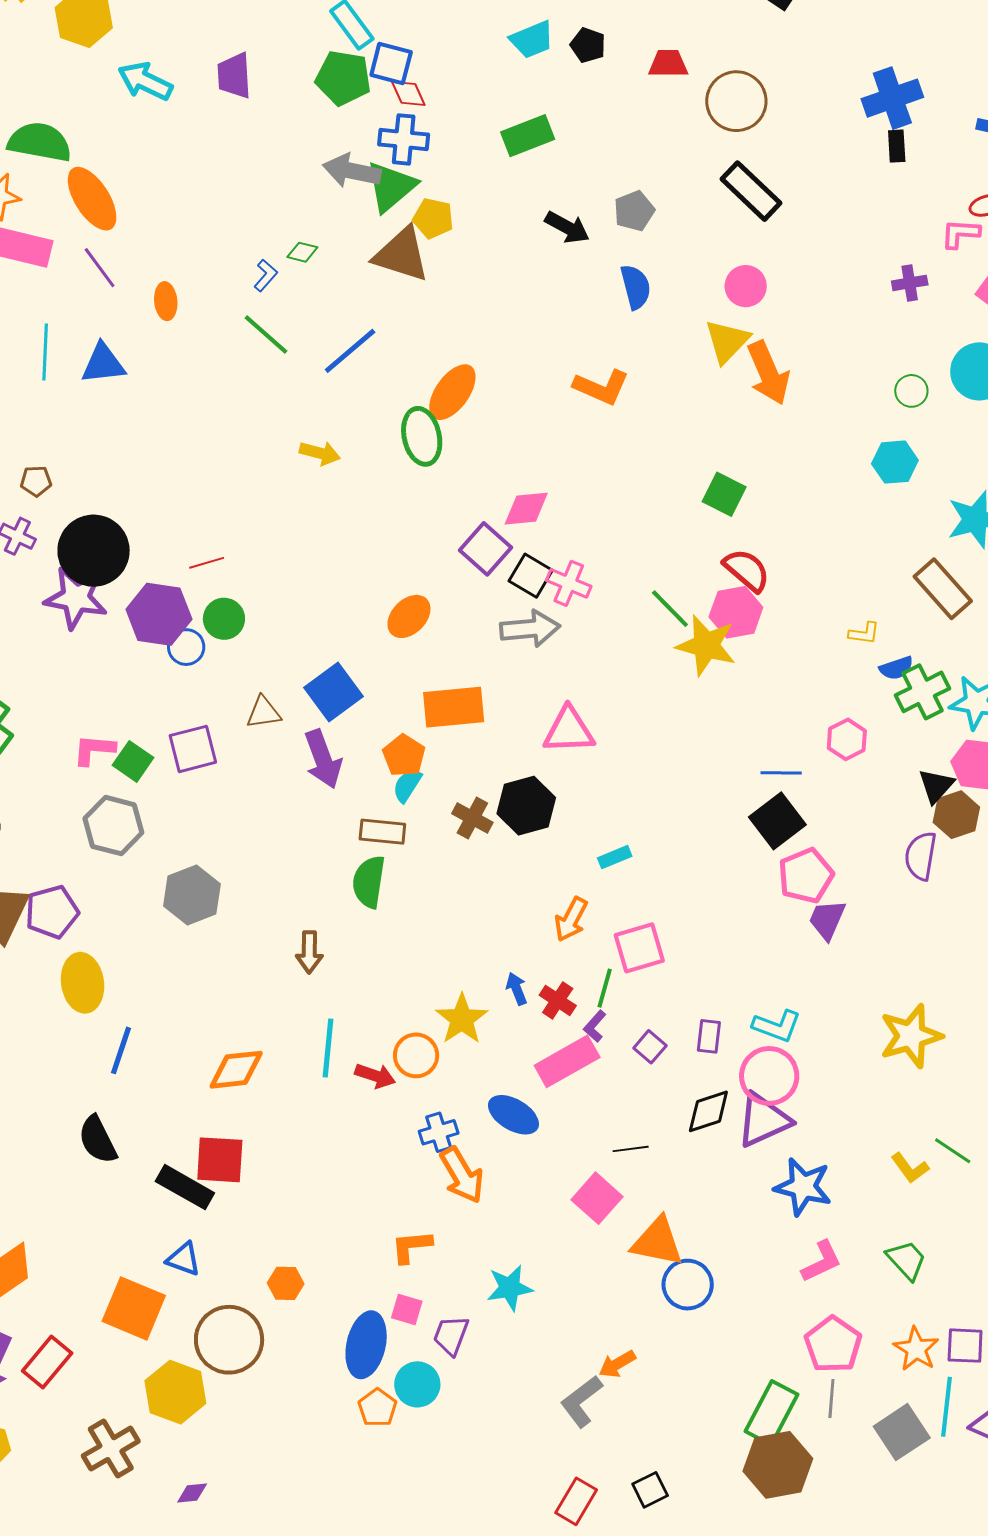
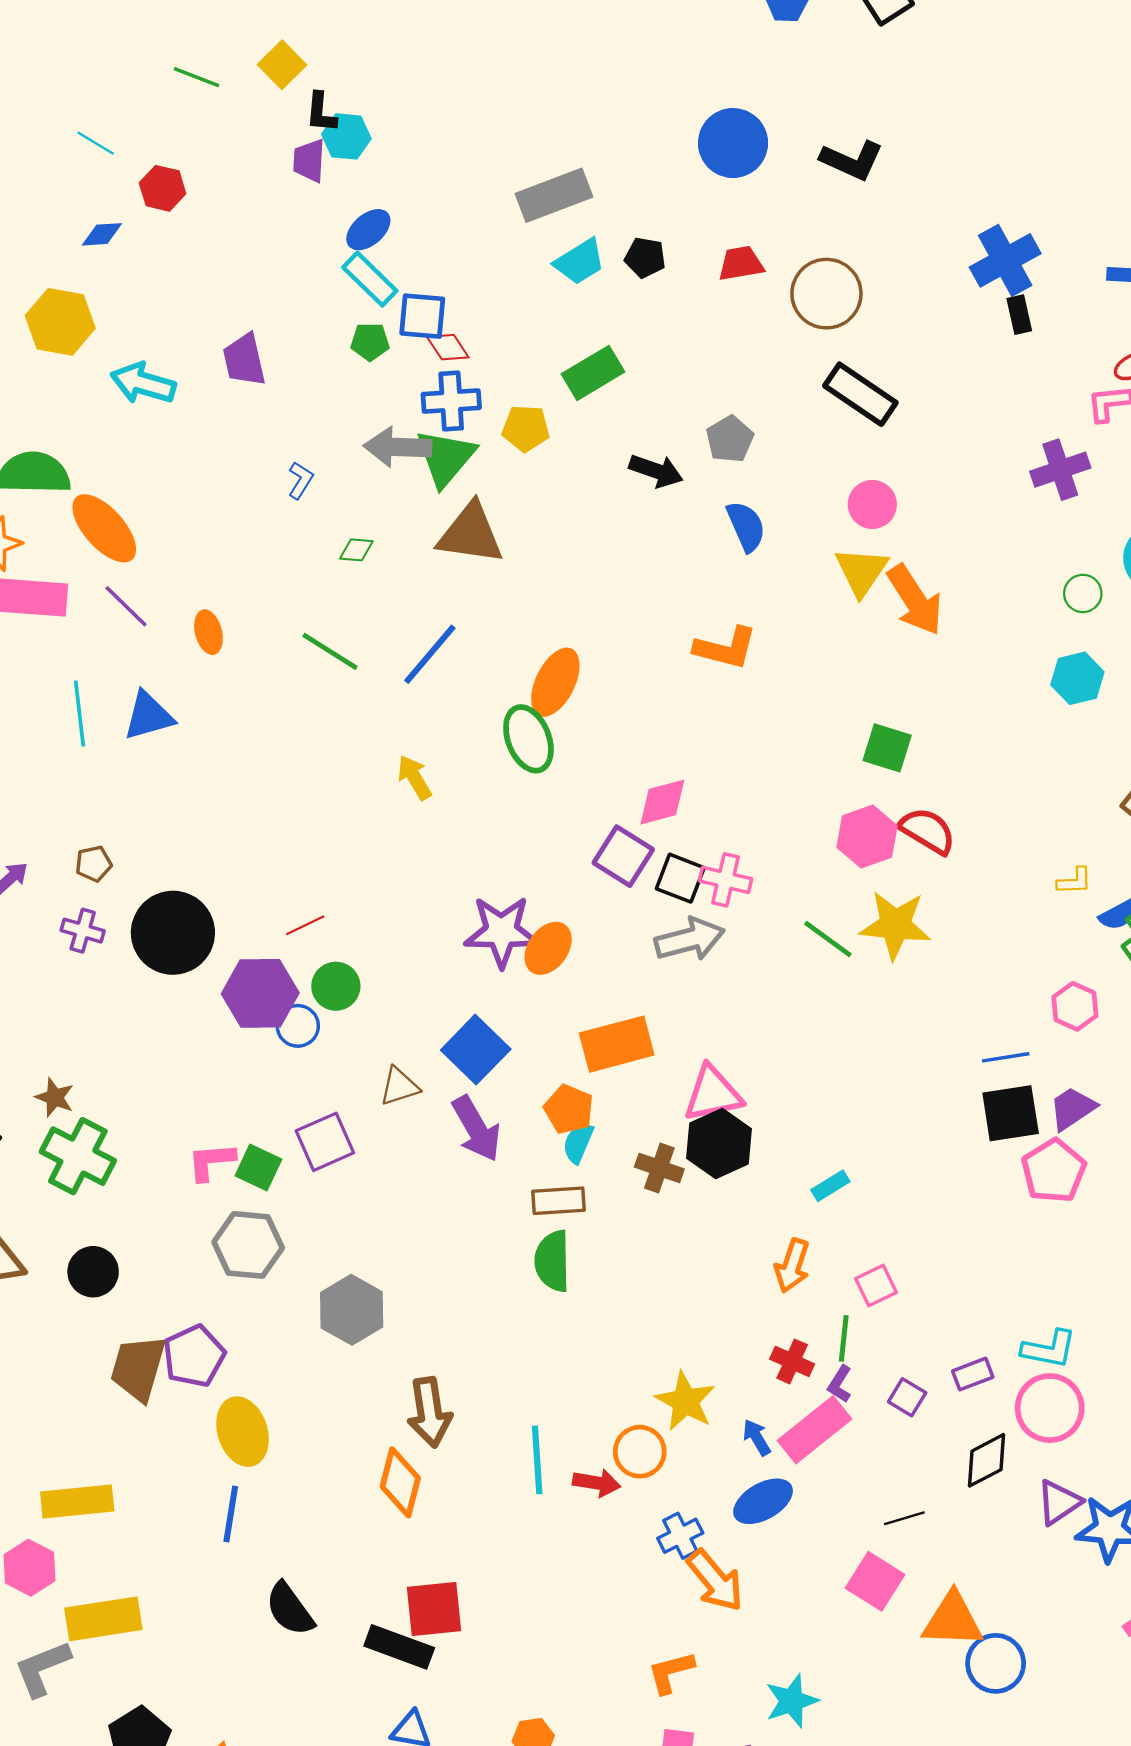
green pentagon: (343, 78) -> (370, 342), size x0.6
yellow pentagon: (433, 218) -> (526, 428), moved
blue L-shape: (266, 275) -> (301, 480), moved
purple cross: (910, 283) -> (1060, 470), size x1.4
yellow arrow: (320, 453) -> (415, 777), turned -126
purple star: (76, 598) -> (501, 932), moved
green line: (670, 609) -> (828, 939), moved
pink hexagon: (736, 612) -> (867, 836), moved
pink triangle: (569, 730) -> (713, 1094), moved
black square: (777, 821) -> (1011, 1113), turned 38
purple trapezoid: (827, 920) -> (1072, 1108), moved, turned 42
pink square: (639, 948) -> (876, 1286), size x0.7
brown arrow: (309, 952) -> (430, 1412), moved, size x1.4
blue arrow: (517, 989) -> (757, 1437), moved
purple rectangle: (709, 1036) -> (973, 1374), turned 72
blue line: (121, 1050) -> (231, 1514), moved
orange diamond: (236, 1070) -> (400, 1482), moved, turned -60
blue ellipse: (513, 1115) -> (763, 1501), turned -51
purple triangle: (763, 1120) -> (1059, 1502), moved, size x0.7

